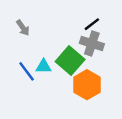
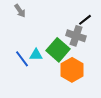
black line: (92, 24) -> (85, 20), moved
gray arrow: (23, 28) -> (20, 11), moved

